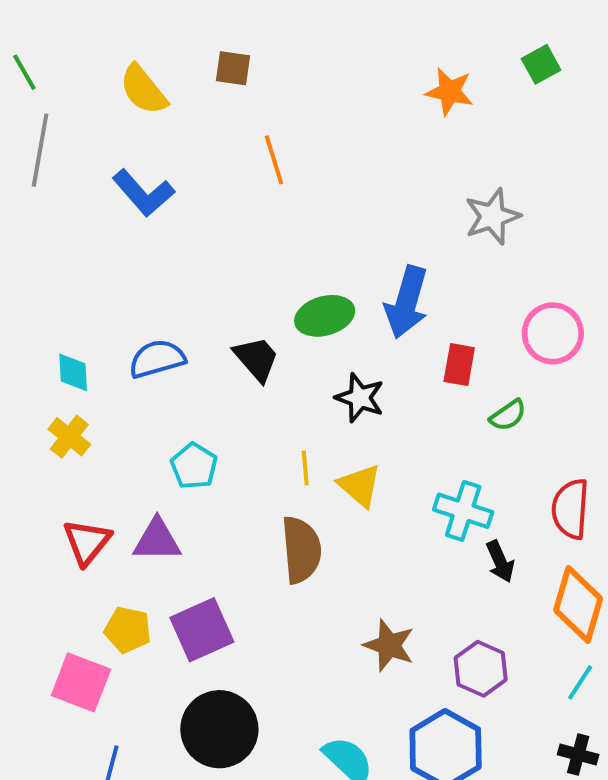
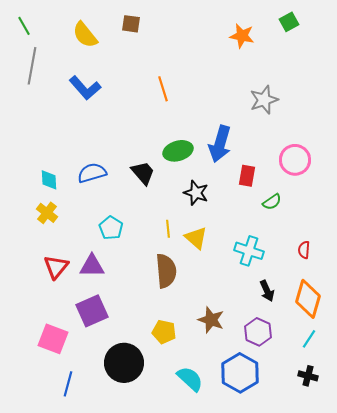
orange line: (274, 160) -> (163, 89), moved
red semicircle: (570, 509) -> (304, 250), size x0.6
black arrow: (500, 562) -> (267, 291), moved
yellow pentagon: (128, 630) -> (164, 332), moved
purple square: (202, 630) -> (92, 311), moved

